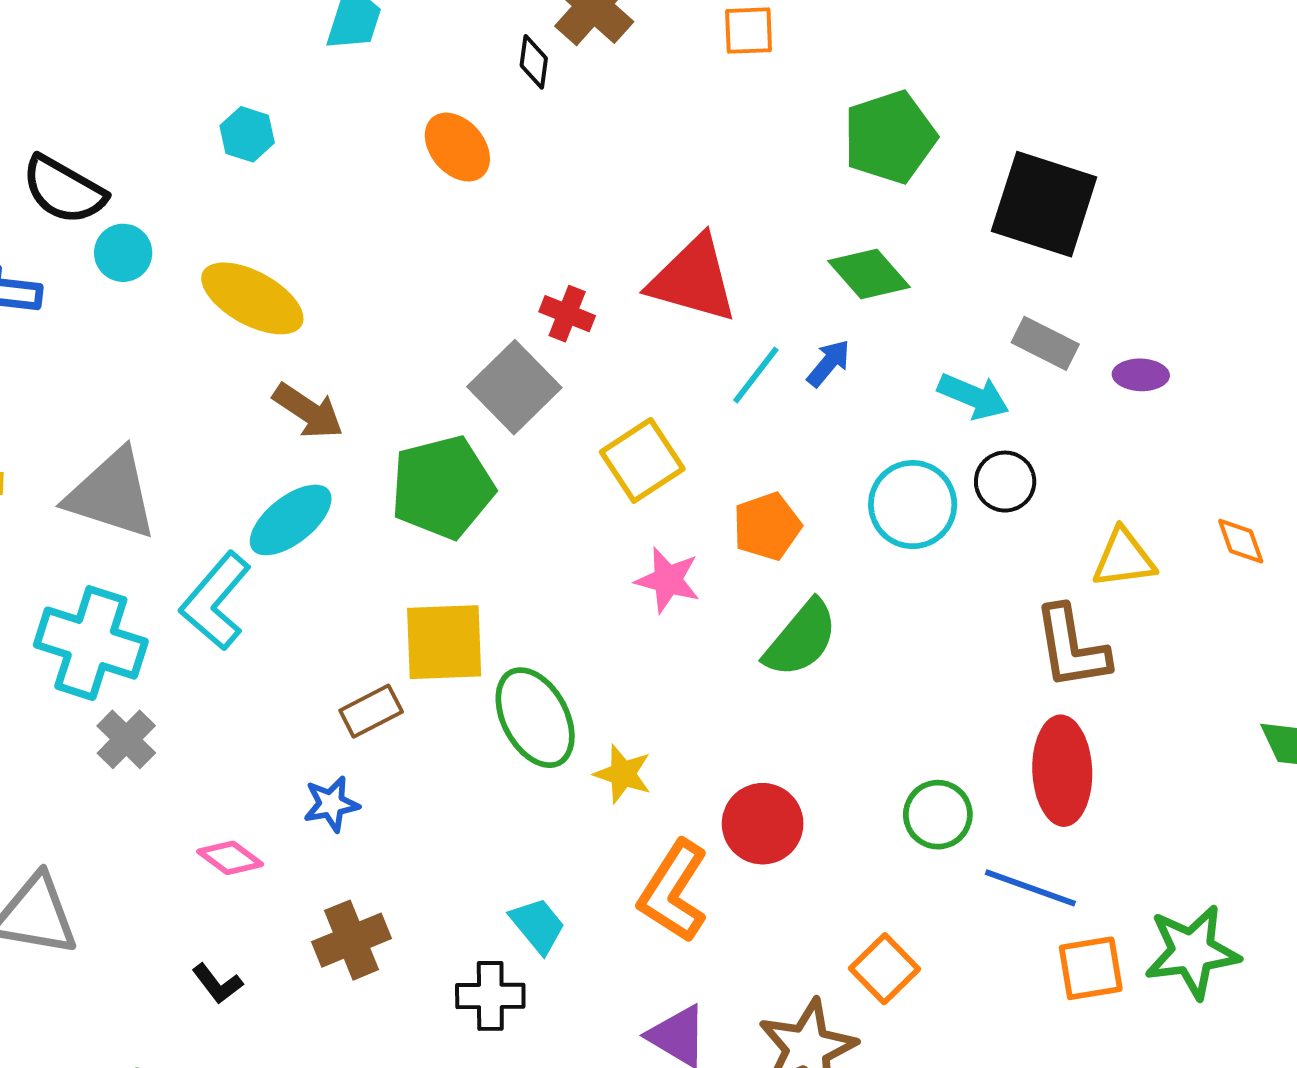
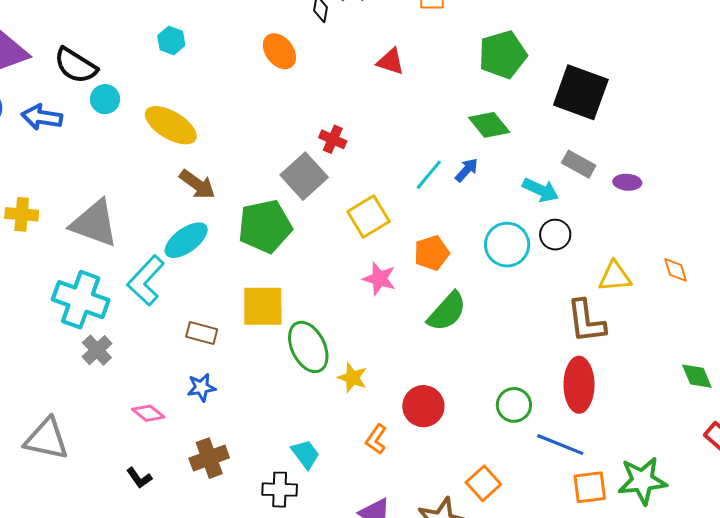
red triangle: (693, 279) -> (391, 62), moved, size x0.6
brown rectangle: (371, 711) -> (202, 333), moved, turned 40
orange L-shape: (674, 891) -> (376, 439), size x0.6

